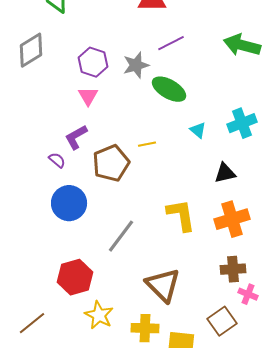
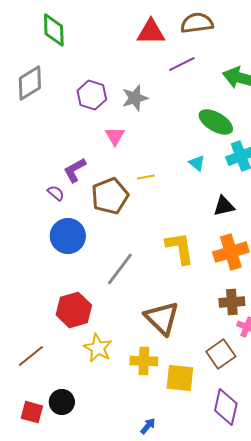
purple line: (171, 43) -> (182, 64), moved
green ellipse: (169, 89) -> (216, 122), moved
pink triangle: (88, 96) -> (115, 136), moved

